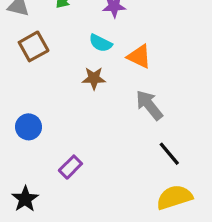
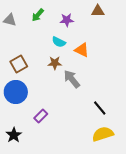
brown square: (34, 46) -> (19, 64), moved
gray arrow: (149, 105) -> (72, 79), moved
blue circle: (29, 127) -> (16, 92), size x1.5

